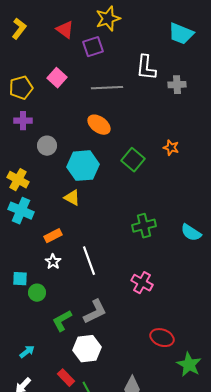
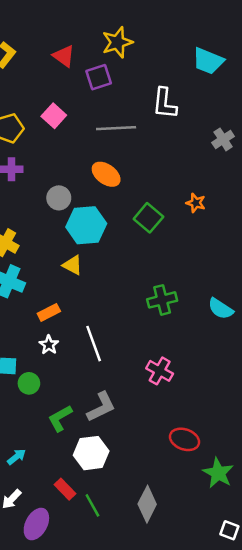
gray cross: (177, 85) -> (223, 139), moved, turned -30
gray circle: (47, 146) -> (59, 198), moved

